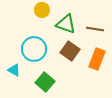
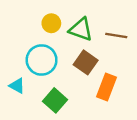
yellow circle: (42, 10) -> (51, 23), moved
orange rectangle: (97, 59) -> (106, 87), moved

